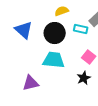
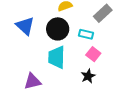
cyan rectangle: (81, 29) -> (86, 34), moved
cyan trapezoid: (54, 60) -> (57, 57), turned -95

